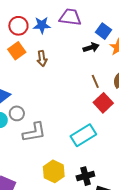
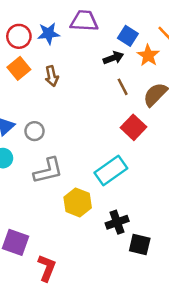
brown line: (95, 81) -> (123, 87), moved
gray circle: (17, 113) -> (35, 131), moved
yellow hexagon: (54, 171) -> (78, 202), moved

